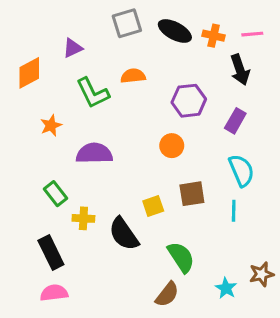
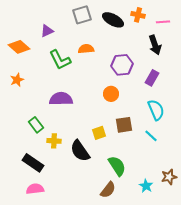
orange cross: (214, 36) -> (138, 15), moved
orange diamond: (29, 73) -> (19, 47), turned 70
orange star: (51, 125) -> (17, 80), moved
cyan line: (234, 211) -> (151, 136), turned -48
black rectangle: (51, 253) -> (33, 163), turned -30

